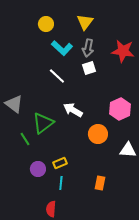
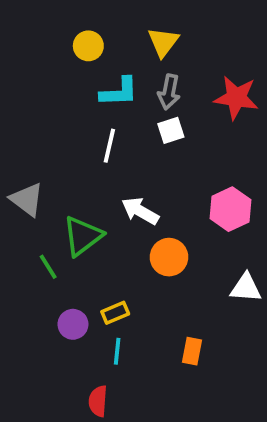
cyan L-shape: (62, 48) -> (119, 92), turned -45
white line: (57, 76) -> (109, 146), turned 60
orange circle: (98, 134) -> (169, 257), moved

